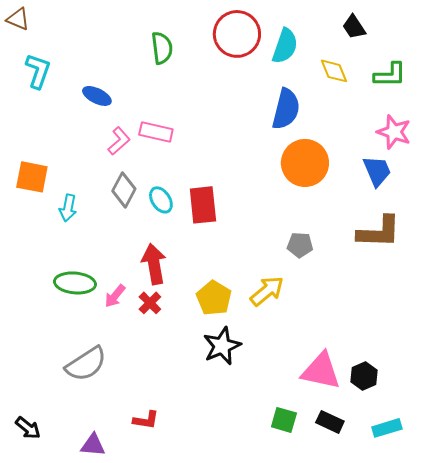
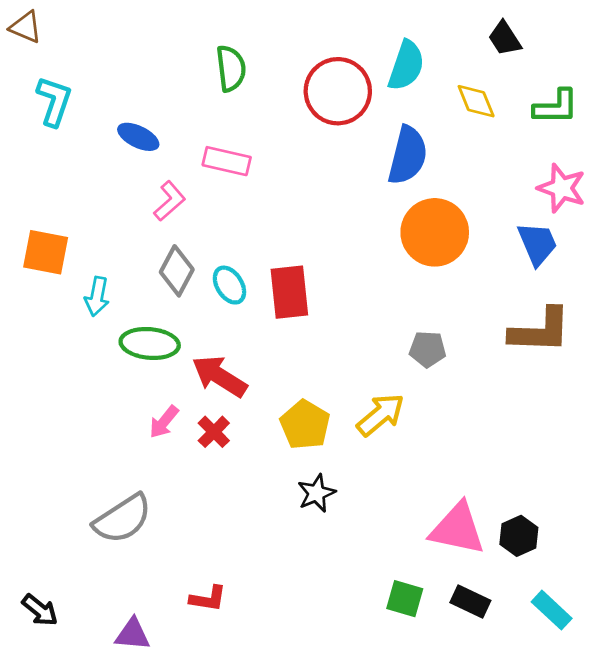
red circle: (237, 34) -> (338, 91), moved
pink rectangle: (156, 132) -> (227, 161), moved
red arrow: (154, 264) -> (219, 376), turned -48
green ellipse: (75, 283) -> (150, 343), moved
black star: (222, 346) -> (316, 493), size x0.7
cyan rectangle: (387, 428) -> (552, 610), turned 60

